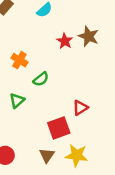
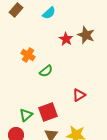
green triangle: (17, 101) -> (26, 115), moved
red square: (59, 128) -> (48, 112), moved

